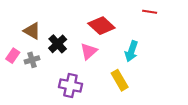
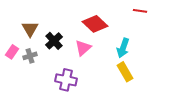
brown triangle: (32, 31) -> (30, 29), turned 30
yellow rectangle: (120, 80) -> (125, 72), moved

